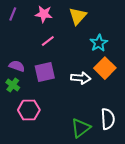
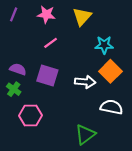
cyan star: (99, 43) -> (104, 45), turned 30
purple square: (45, 72) -> (47, 76), turned 30
white semicircle: (108, 119) -> (112, 107), moved, turned -75

